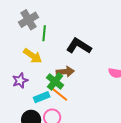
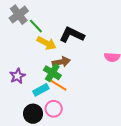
green line: (44, 33) -> (36, 26), turned -42
yellow arrow: (33, 56) -> (47, 43), moved

